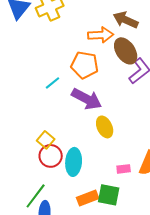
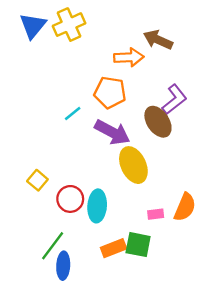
brown ellipse: (126, 51) -> (158, 122), moved
yellow ellipse: (105, 127) -> (133, 165), size x1.4
yellow square: (46, 140) -> (37, 180), moved

